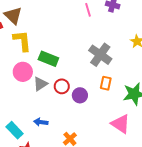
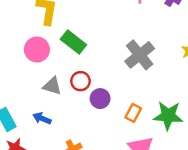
orange rectangle: (106, 83) -> (133, 113), moved
gray triangle: (40, 84) -> (52, 86), moved, turned 35

